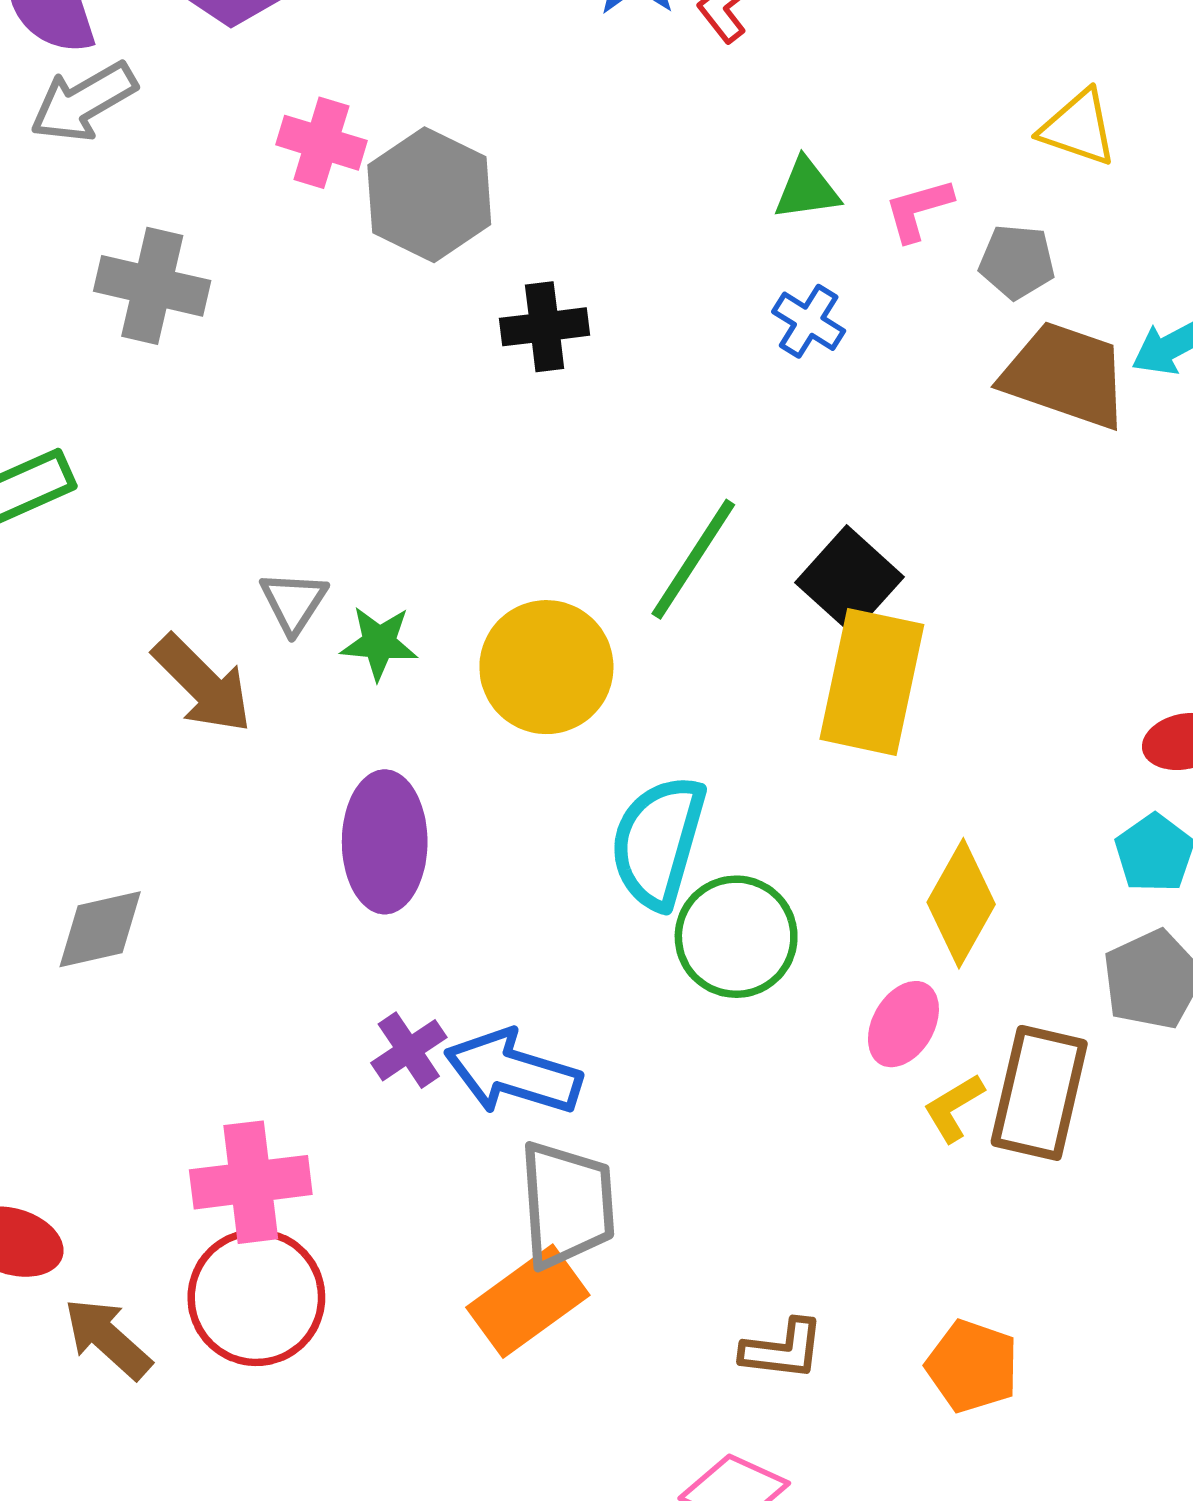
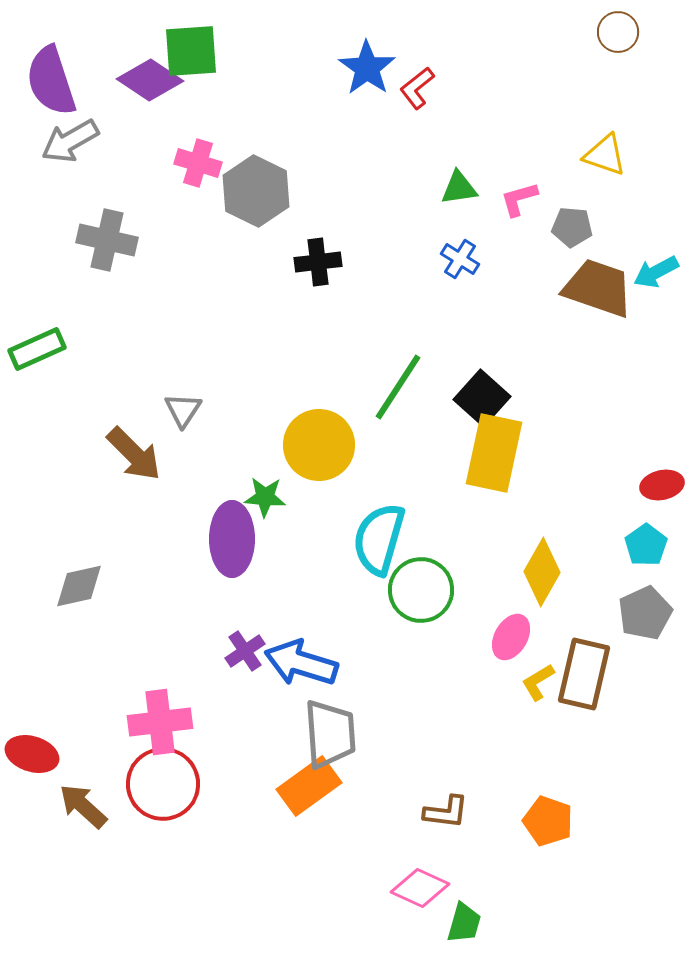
green star: (379, 643) -> (265, 497), moved

